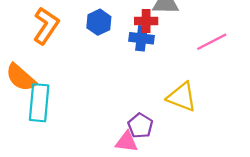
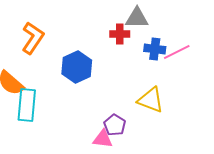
blue hexagon: (99, 22) -> (77, 67), moved, size x1.4
blue cross: (141, 38) -> (155, 49), moved

